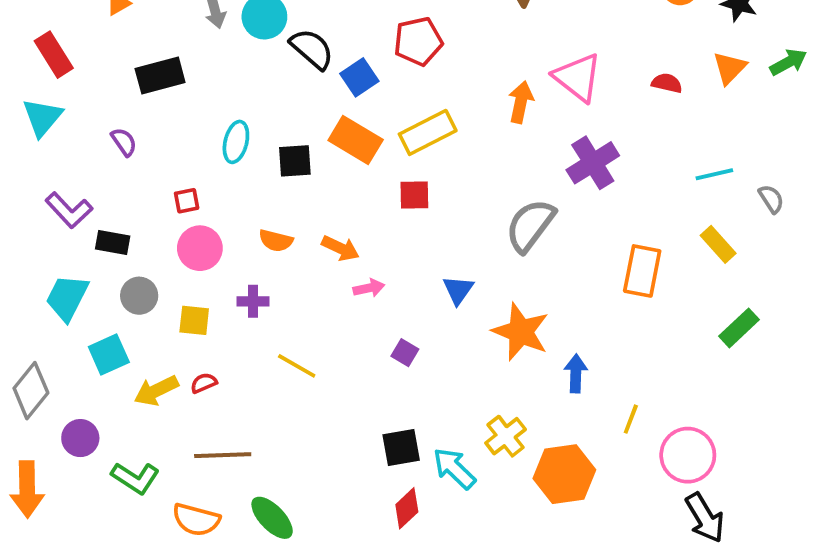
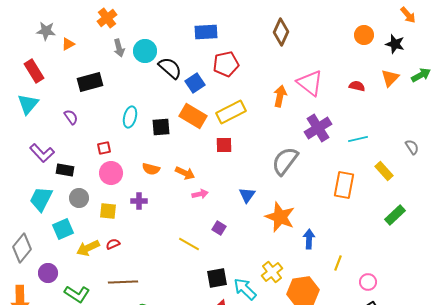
cyan line: (714, 174) -> (358, 139), moved
yellow line: (297, 366) -> (189, 244), moved
pink circle: (688, 455) -> (368, 282), size x0.6

